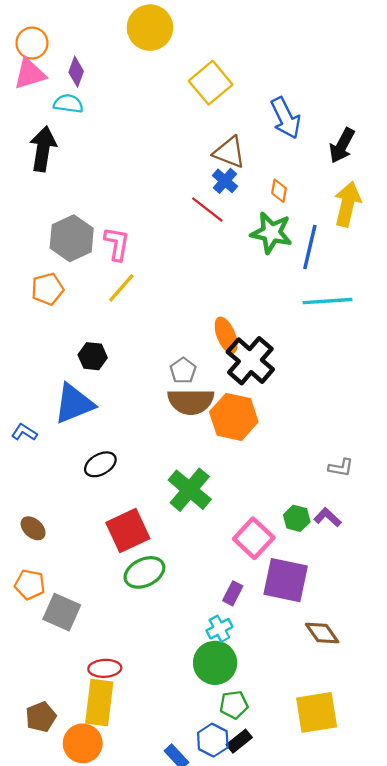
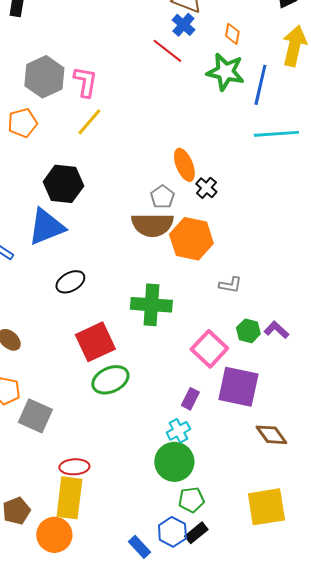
black hexagon: (93, 356) -> (63, 184), size x1.5
black cross: (250, 361) -> (206, 188), size x0.5
gray pentagon: (183, 371) -> (162, 197), moved
gray L-shape: (341, 468) -> (230, 285), moved
green cross: (190, 490) -> (151, 305), turned -36

